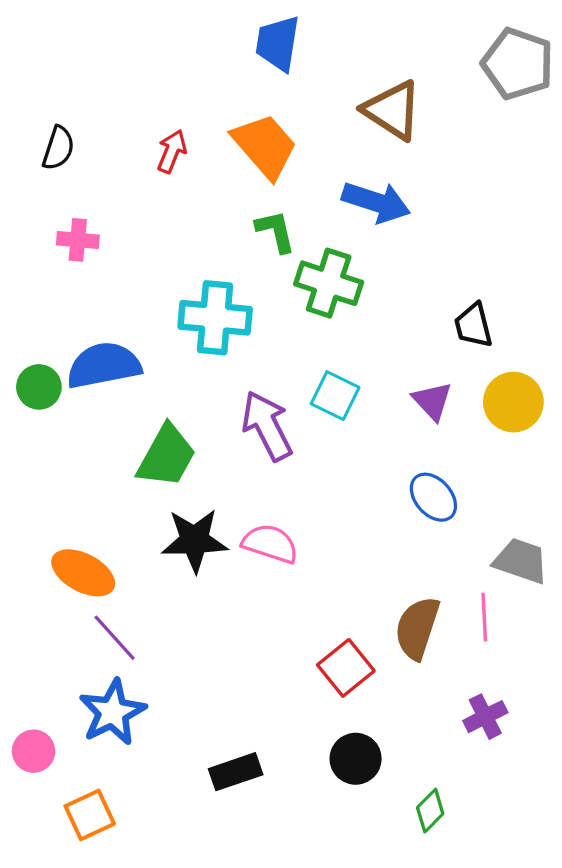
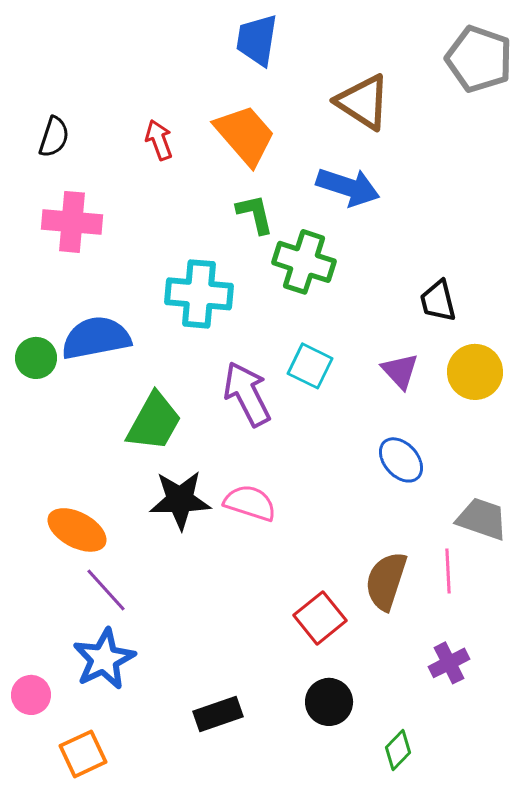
red arrow: (172, 151) -> (159, 140), turned -42
pink cross: (78, 240) -> (72, 222), size x1.5

